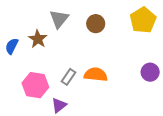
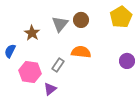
gray triangle: (59, 19) -> (60, 24), moved
blue semicircle: (12, 46) -> (10, 51), moved
orange semicircle: (96, 75) -> (81, 52), moved

